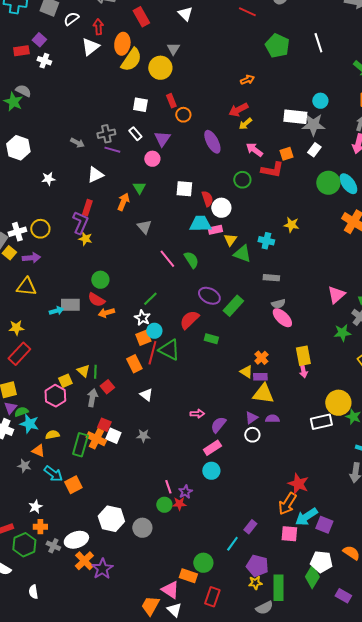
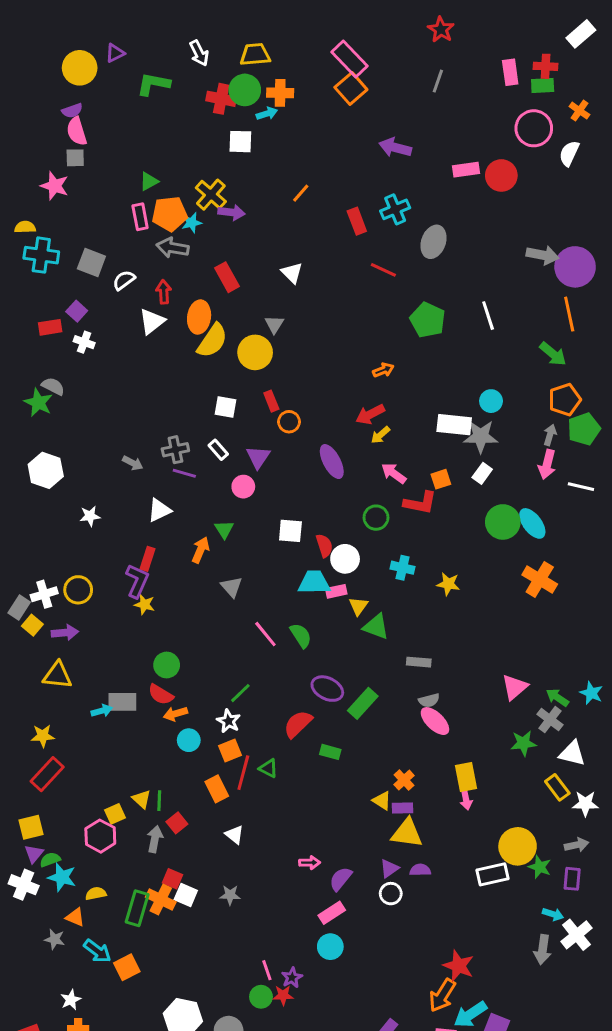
cyan cross: (266, 241) -> (403, 568), moved
cyan circle: (154, 331) -> (189, 740), moved
green triangle: (169, 350) -> (268, 768), size x0.6

